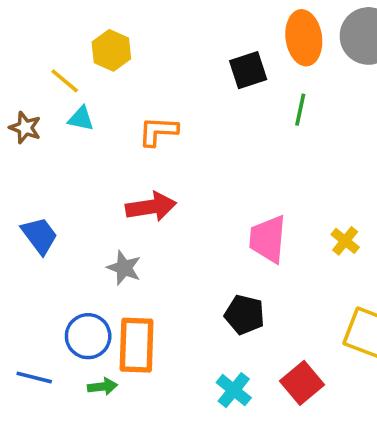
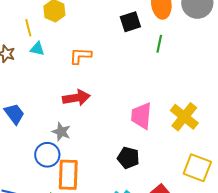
yellow line: (65, 81) -> (28, 28), turned 36
yellow cross: (345, 241) -> (184, 117), size x1.8
blue circle: (88, 336) -> (47, 155), moved

